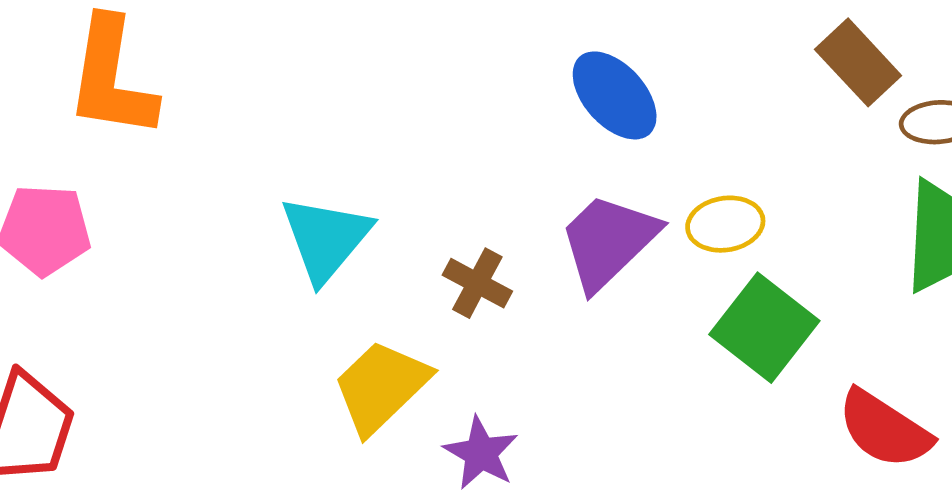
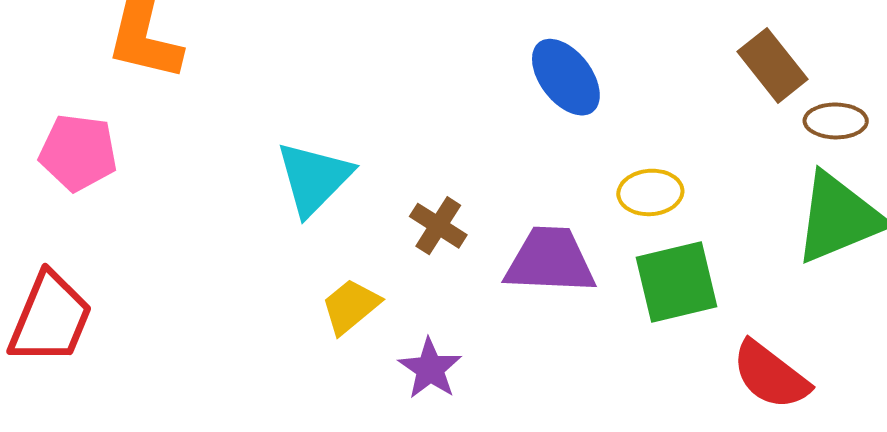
purple trapezoid: (608, 241) -> (550, 261), moved, turned 42
green square: (764, 328) -> (676, 282), turned 34
yellow trapezoid: (381, 387) -> (351, 306), size x0.7

